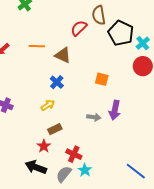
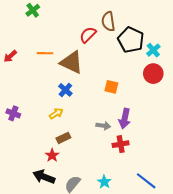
brown triangle: (63, 55) -> (72, 62), size x1.4
red cross: (74, 154) -> (121, 144), moved, turned -35
cyan star: (85, 170) -> (104, 182), moved

